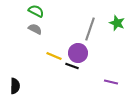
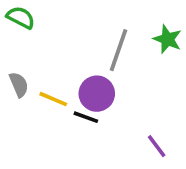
gray semicircle: (35, 29) -> (19, 85), moved, turned 40
purple line: (111, 82) -> (157, 146), turned 40

